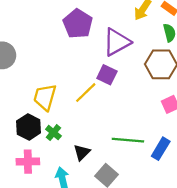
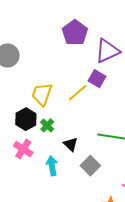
black triangle: (82, 152) -> (71, 144), turned -35
pink cross: (28, 162) -> (23, 149), turned 30

